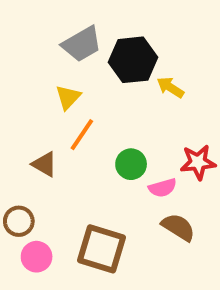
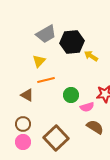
orange line: (82, 135) -> (46, 80), turned 42
brown circle: (19, 221) -> (23, 124), moved
brown square: (101, 249) -> (56, 138), turned 30

